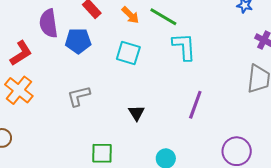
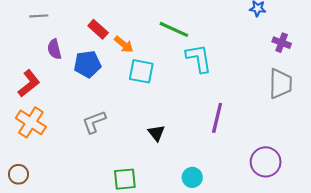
orange arrow: (130, 15) -> (124, 44), moved
purple semicircle: (48, 23) -> (54, 49), size x0.7

